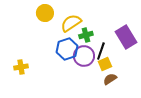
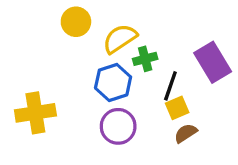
purple circle: (84, 56) -> (118, 126), moved
yellow cross: (21, 67) -> (35, 113), size x1.6

